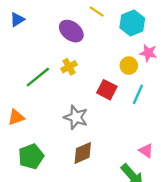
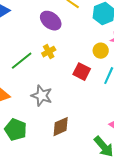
gray star: (76, 117) -> (42, 96), moved
green pentagon: (31, 156) -> (16, 130), turned -30

